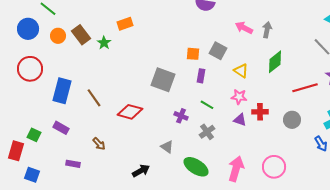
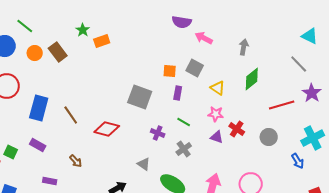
pink arrow: (244, 28) -> (204, 38), moved
green star: (104, 43) -> (83, 30), moved
red cross: (260, 112) -> (237, 129), turned 35

